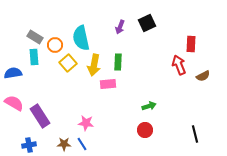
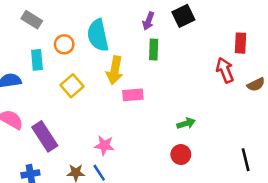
gray rectangle: (35, 37) -> (32, 20), moved
green rectangle: (118, 62) -> (154, 50), moved
yellow square: (68, 63) -> (72, 86), moved

